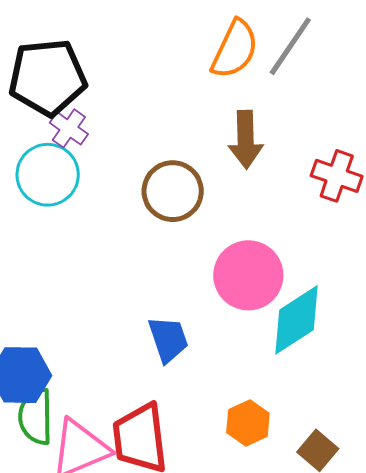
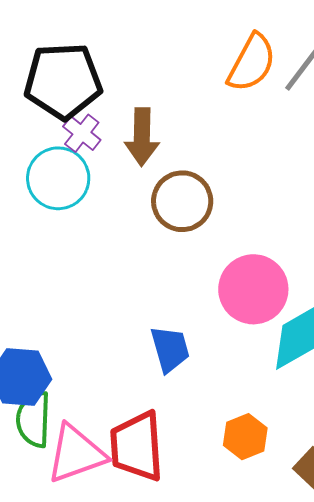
brown arrow: (246, 140) -> (142, 137), moved

